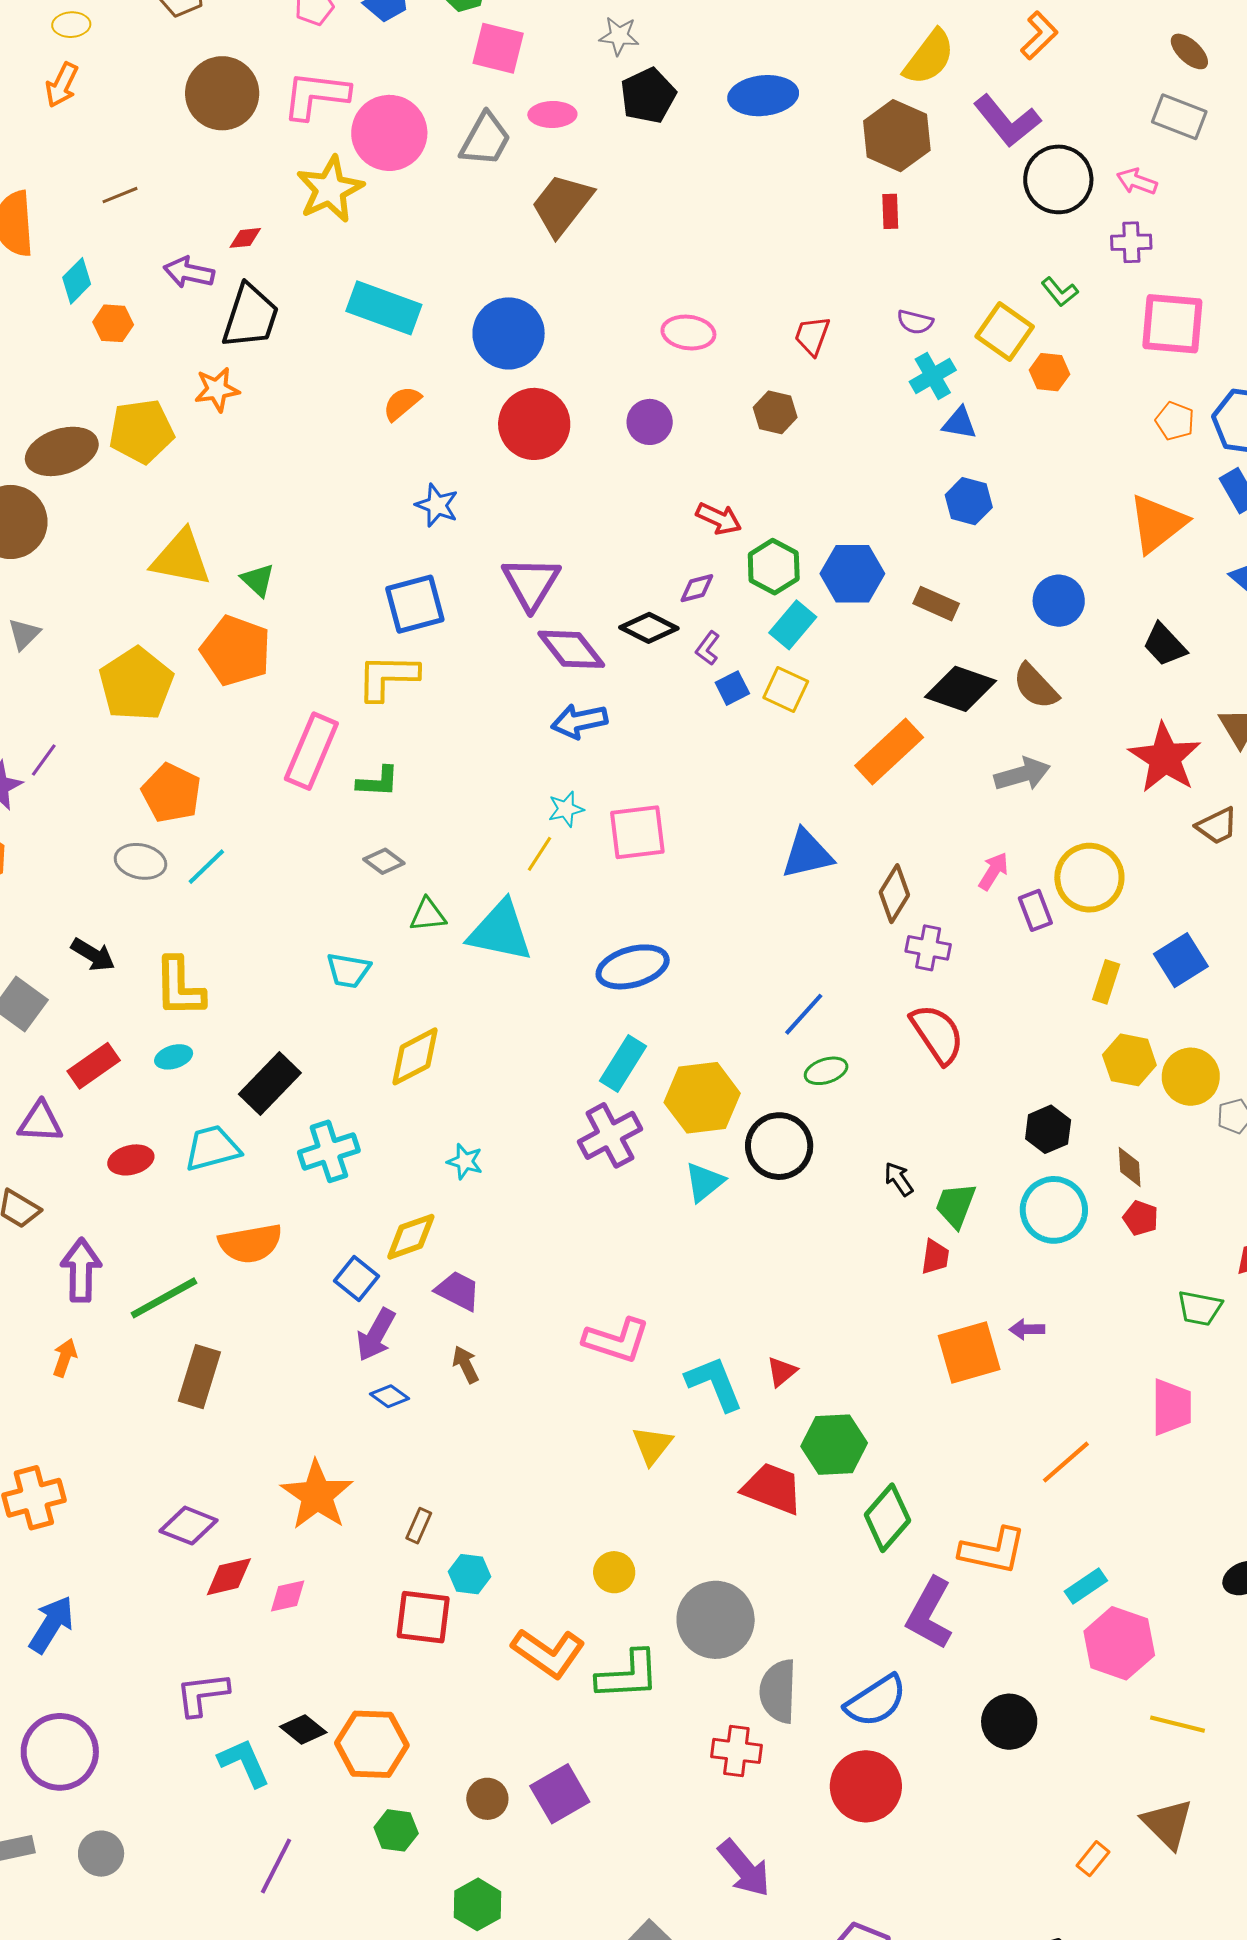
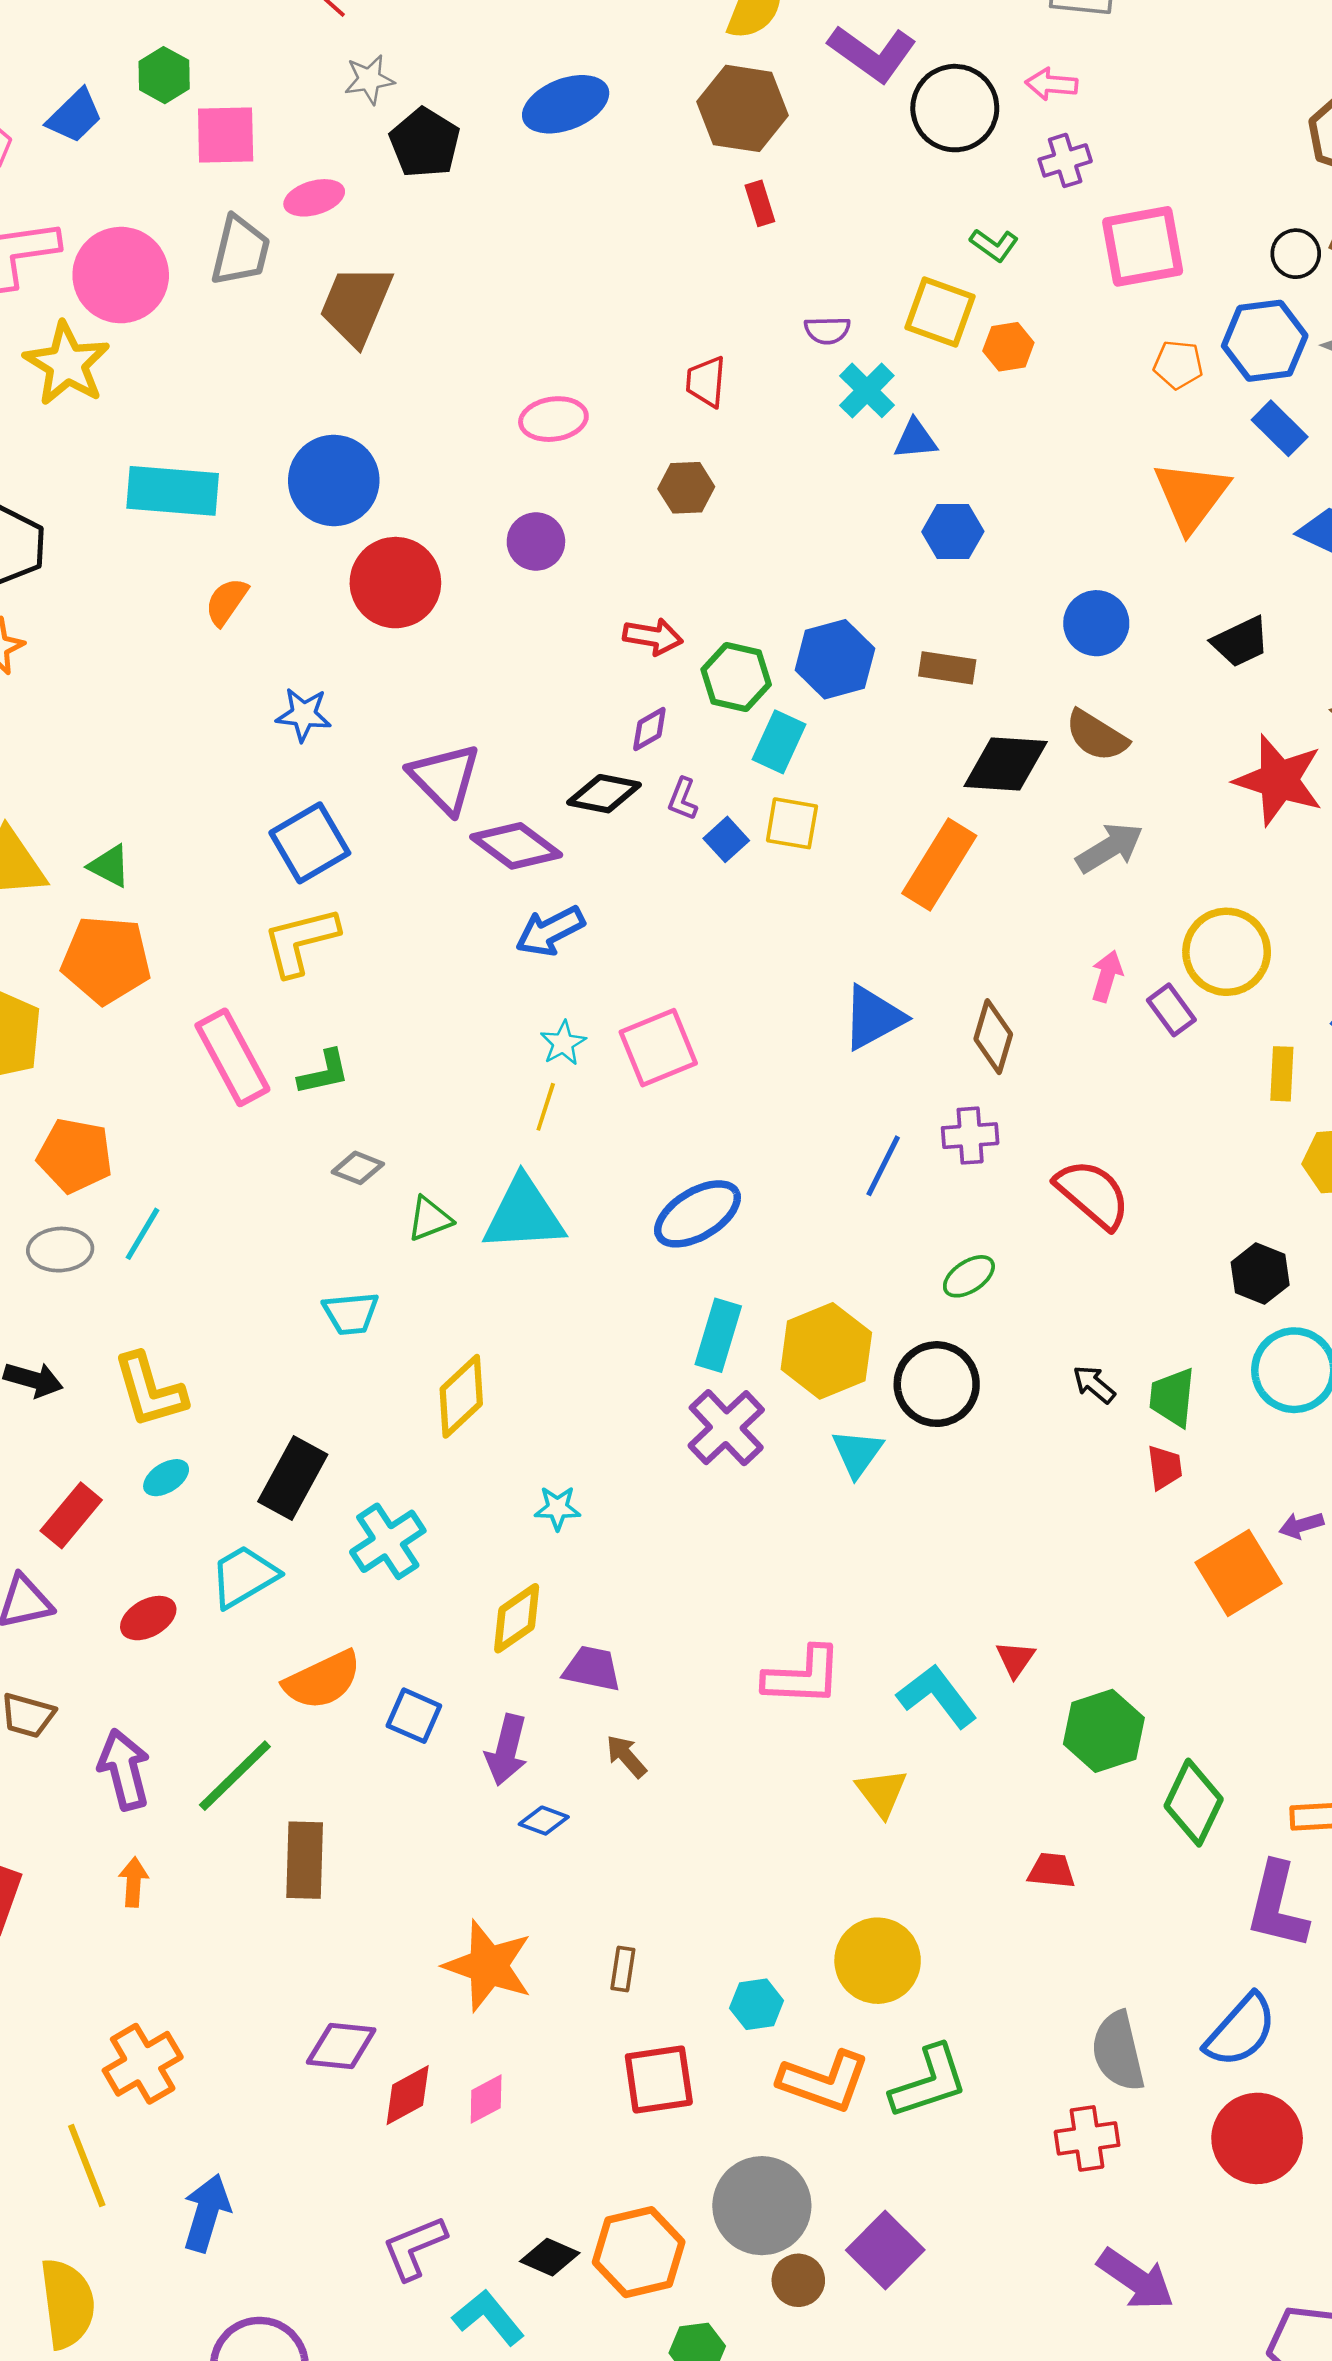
black trapezoid: (1165, 645) -> (1241, 642), turned -57
pink rectangle: (311, 751) -> (232, 1057), turned -36
purple cross: (928, 948) -> (970, 1136), moved
blue line: (804, 1014) -> (883, 1166), moved
blue square: (357, 1279) -> (414, 1716), moved
red trapezoid: (772, 1488) -> (1051, 1871), moved, size x0.6
yellow circle: (614, 1572) -> (878, 1961), size x1.6
cyan hexagon: (469, 1574) -> (757, 2004), moved
gray circle: (716, 1620) -> (762, 2206), moved

